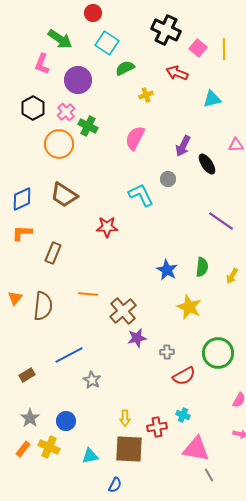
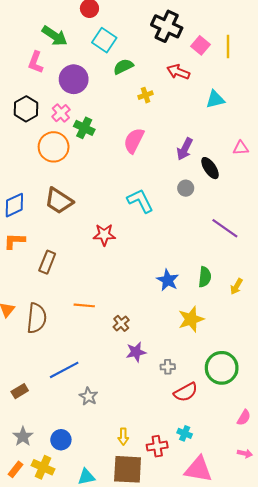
gray circle: (168, 179) -> (186, 188), moved
yellow star: (189, 307) -> (191, 319), turned 30
brown cross: (123, 311) -> (121, 323), size x0.6

